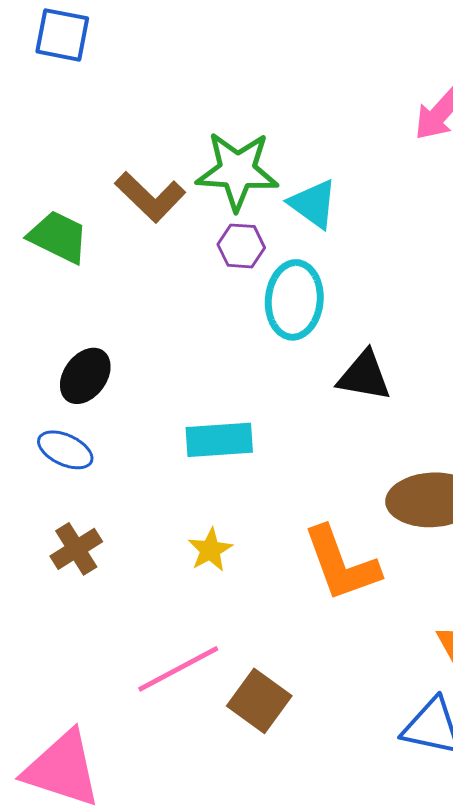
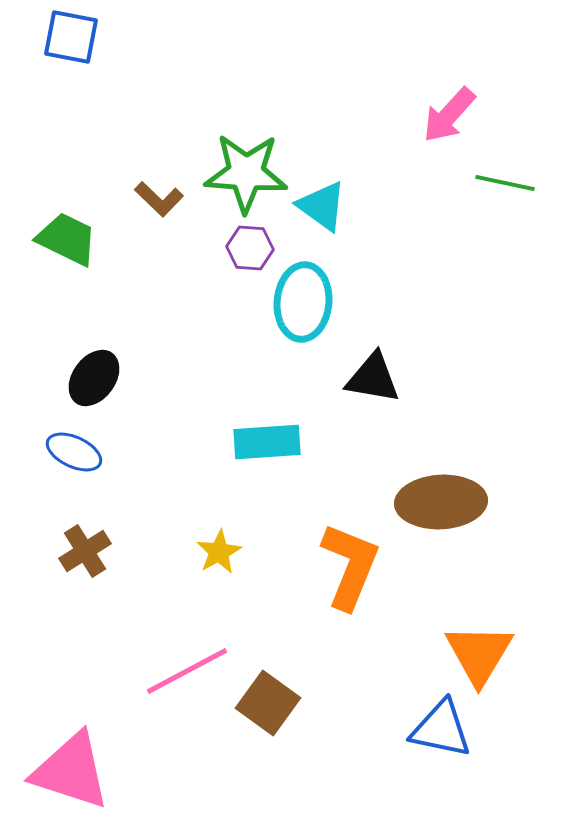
brown L-shape: (150, 197) -> (159, 199), size x0.7
cyan rectangle: (219, 440) -> (267, 442), moved
orange L-shape: (341, 564) -> (350, 566), turned -138

